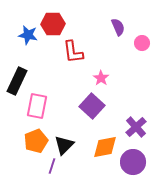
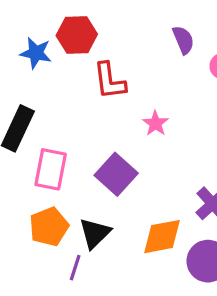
purple square: (92, 106) -> (116, 174), moved

